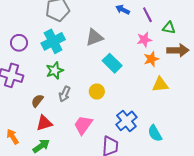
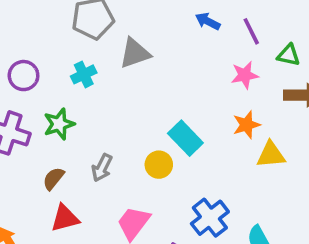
gray triangle: (94, 37) -> (135, 53), moved
cyan cross: (53, 41) -> (84, 74), size x0.6
orange star: (151, 59) -> (246, 125), moved
cyan rectangle: (112, 63) -> (185, 138), moved
green star: (55, 71) -> (59, 124), moved

